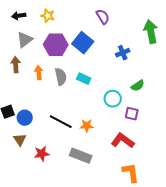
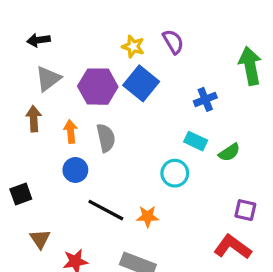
yellow star: (48, 16) -> (133, 47), moved
cyan rectangle: (84, 79) -> (196, 141), moved
cyan circle: (113, 99) -> (175, 173), moved
purple square: (132, 114) -> (245, 210), moved
blue circle: (25, 118) -> (75, 170), moved
red L-shape: (123, 141) -> (233, 247), moved

